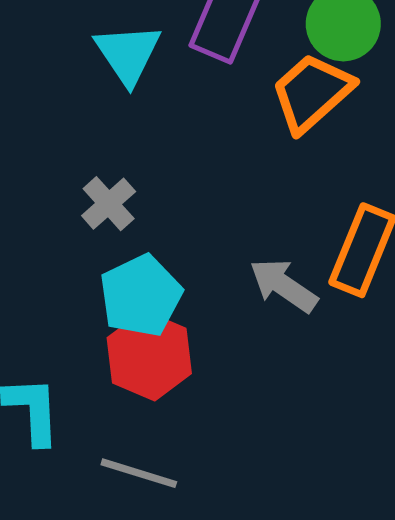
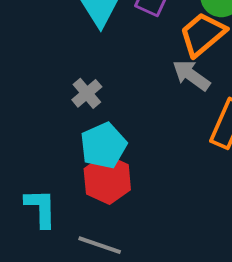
gray arrow: (284, 285) -> (191, 75), moved

